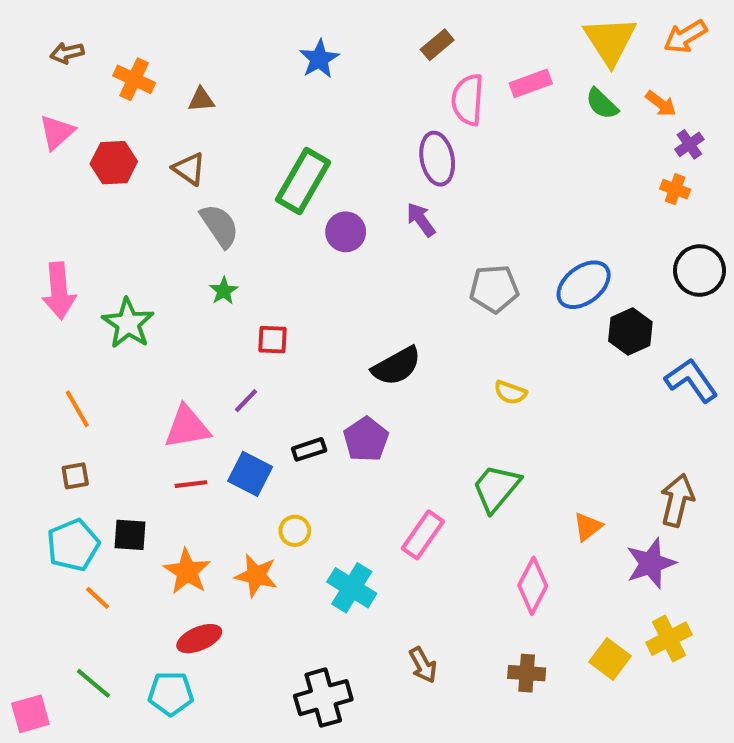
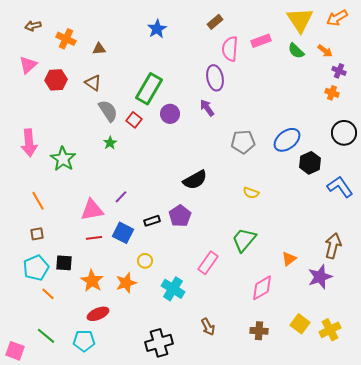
purple cross: (689, 144) -> (339, 71), turned -32
red square: (272, 340) -> (134, 120), moved, turned 35
orange star: (256, 576) -> (126, 283), turned -30
pink diamond: (533, 586) -> (262, 288), turned 32
yellow cross: (669, 639) -> (330, 330), moved
pink square: (30, 714) -> (15, 351), turned 36

